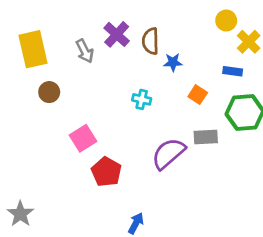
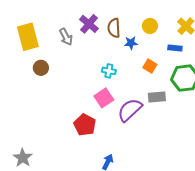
yellow circle: (226, 21) -> (150, 26), moved
pink square: (83, 138) -> (104, 98), moved

